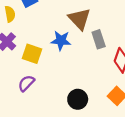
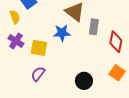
gray rectangle: (99, 39) -> (94, 27), turned 35

